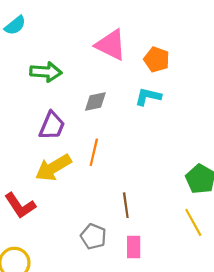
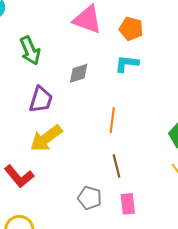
green arrow: (46, 72) -> (30, 51), turned 68
orange line: (94, 152) -> (112, 120), moved

